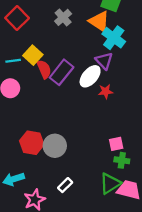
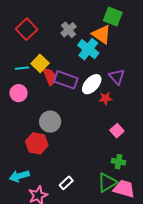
cyan cross: (114, 38) -> (88, 49), moved
purple triangle: (104, 61) -> (117, 77), moved
purple rectangle: (62, 72) -> (66, 80), turned 70
pink square: (116, 144) -> (117, 131), moved, turned -32
gray circle: (55, 146) -> (50, 122), moved

